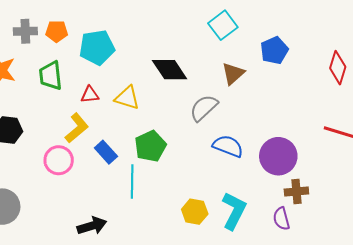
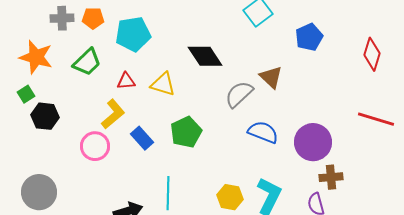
brown triangle: (233, 74) -> (271, 77), moved, turned -35
green trapezoid: (51, 76) -> (87, 62), turned -128
cyan line: (132, 181) -> (168, 193), moved

